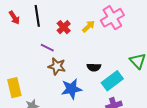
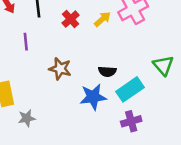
purple line: (47, 48) -> (26, 42), moved, turned 56
blue star: (71, 89) -> (93, 97), moved

